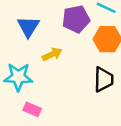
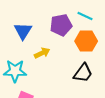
black trapezoid: (104, 79) -> (83, 73), turned 35

